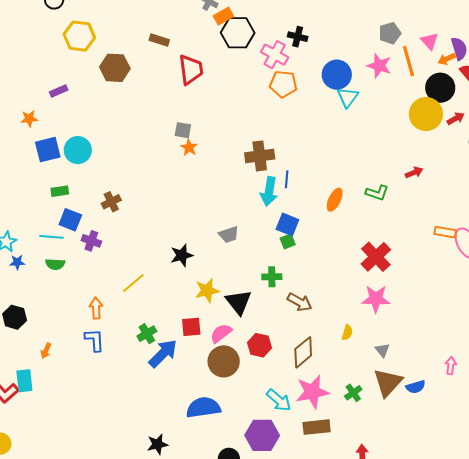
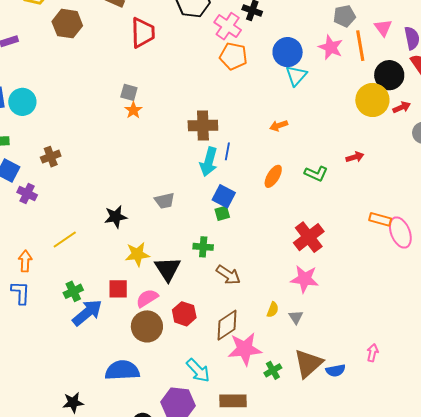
orange arrow: (447, 59) -> (279, 126), moved
gray triangle: (382, 350) -> (296, 317), moved
pink star: (312, 392) -> (245, 349), moved

